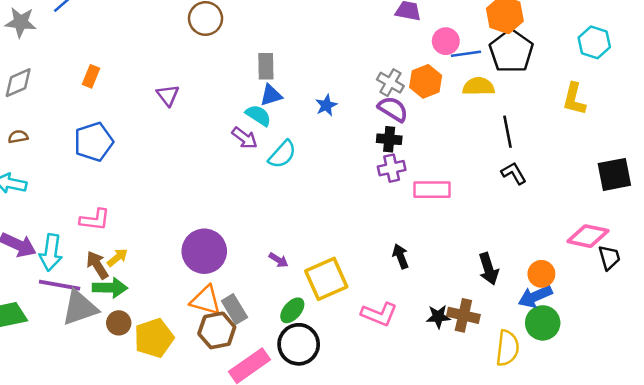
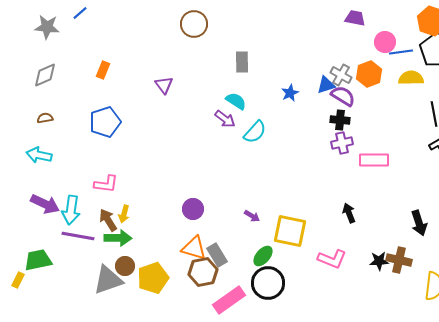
blue triangle: (271, 95) -> (326, 85), moved
purple circle: (204, 251) -> (193, 209), size x0.6
yellow arrow: (117, 258) -> (124, 214), turned 144
yellow square: (326, 279) -> (290, 231), turned 36
gray triangle: (80, 308) -> (108, 280), moved

